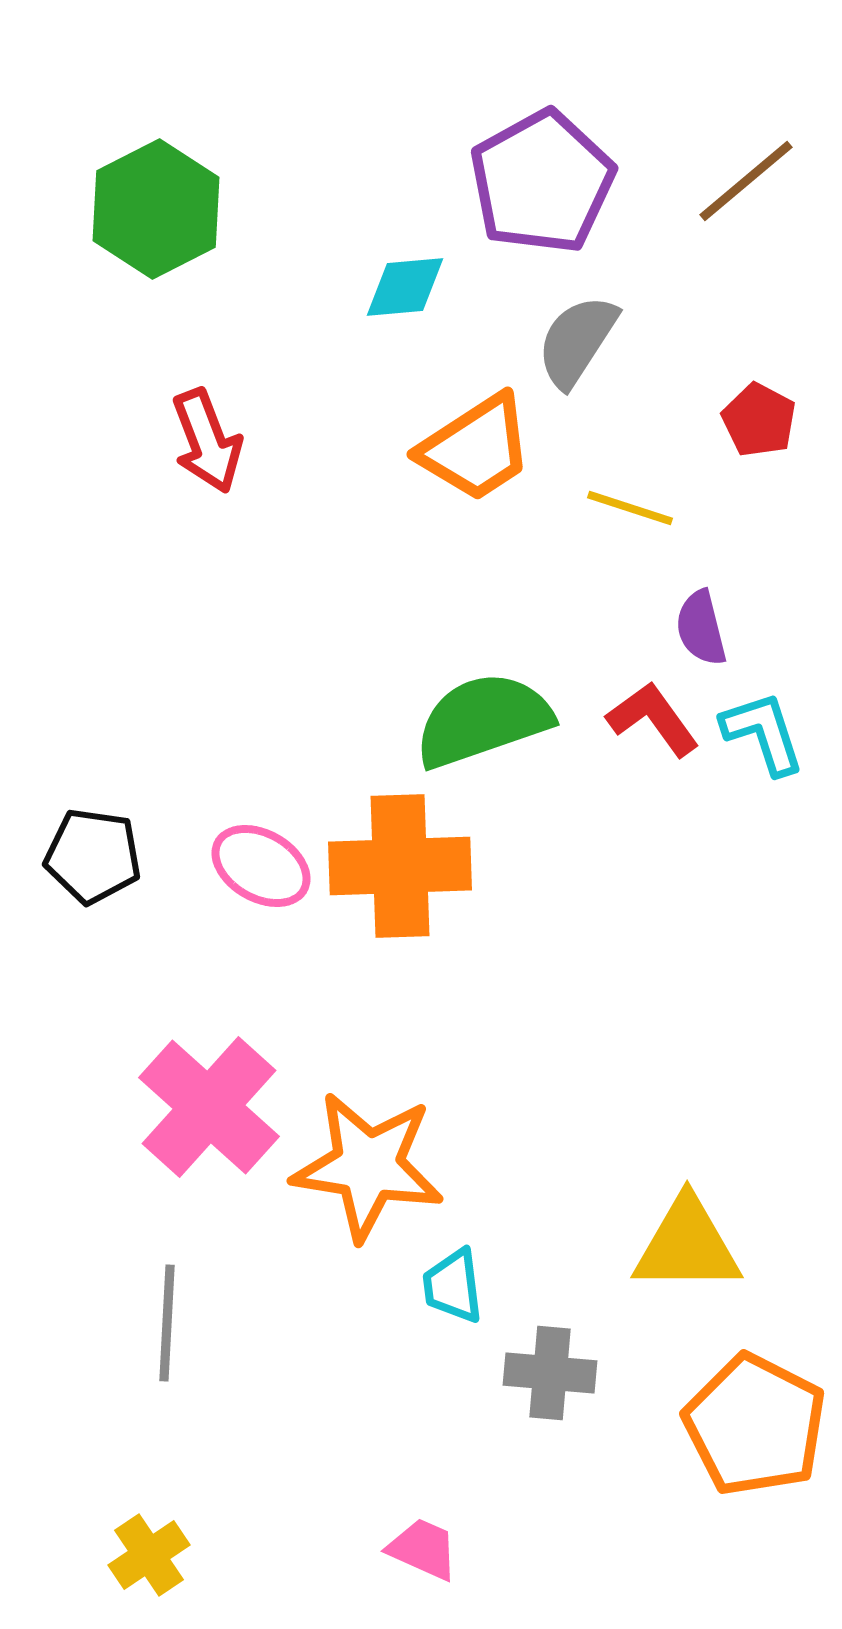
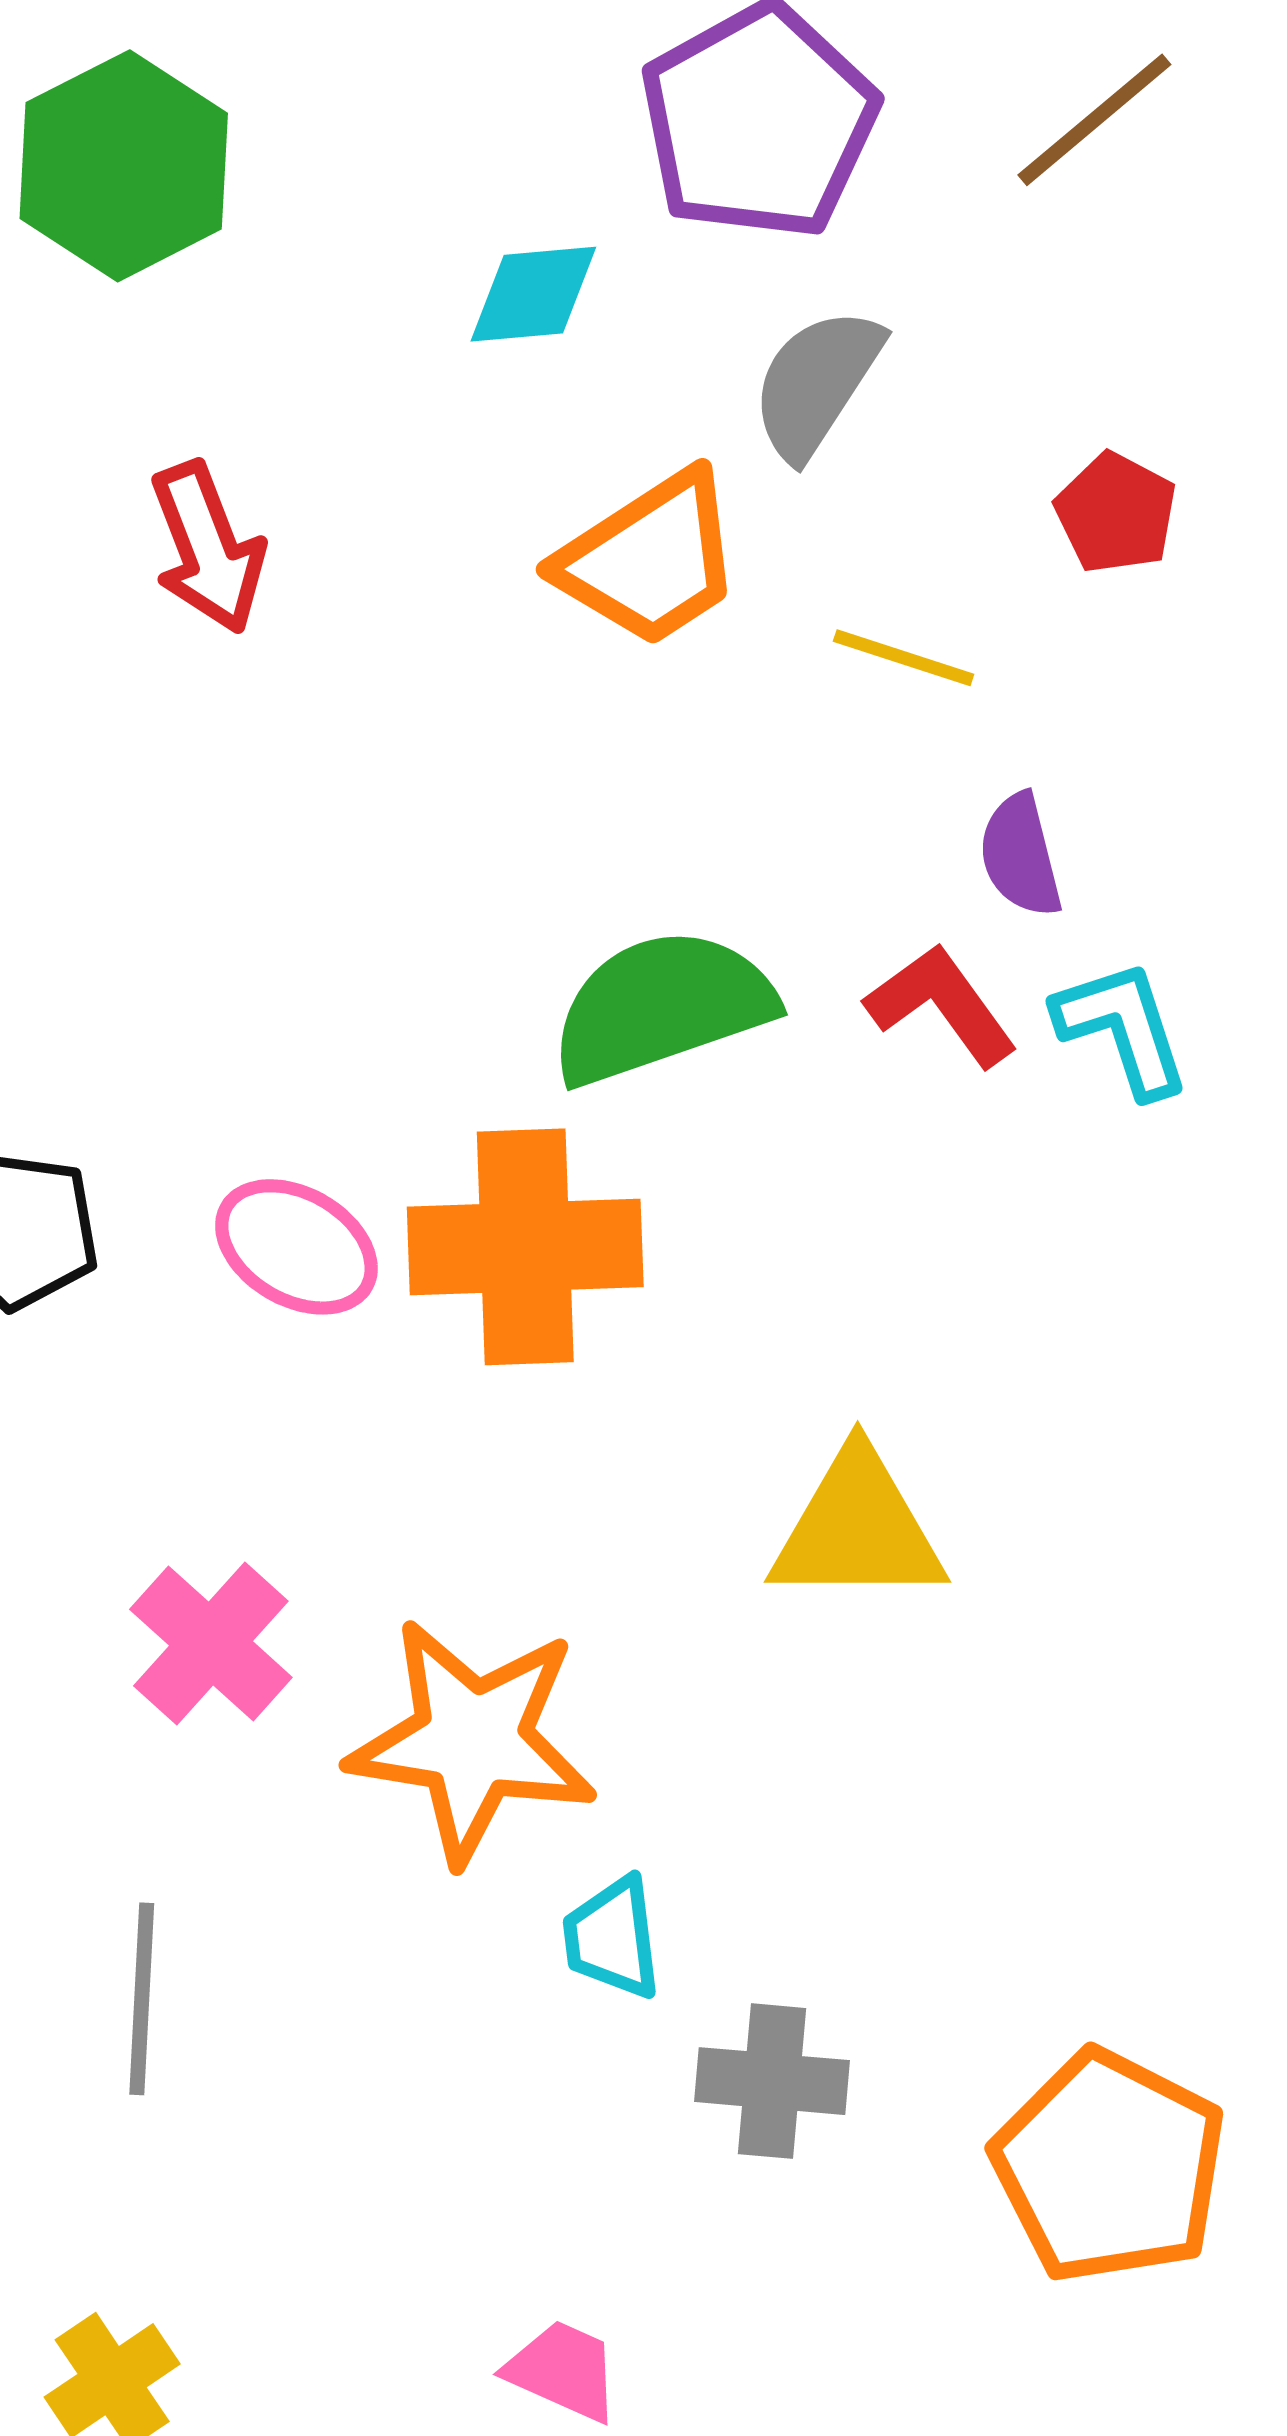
pink cross: (209, 1107) -> (211, 1643), size x0.7
yellow triangle: (687, 1245) -> (858, 1528), moved

